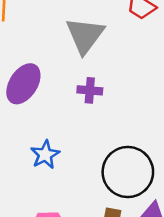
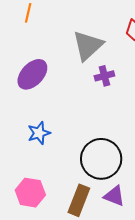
purple cross: (90, 90) -> (104, 76), moved, turned -30

